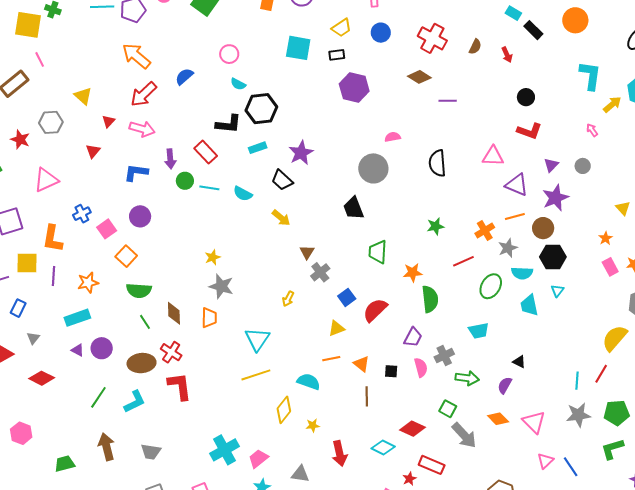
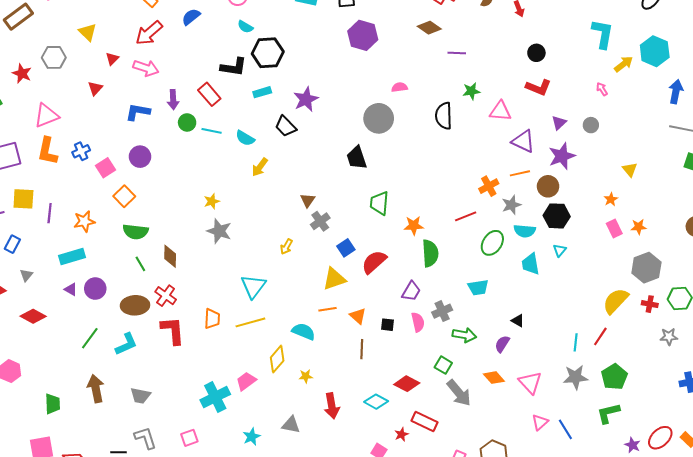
yellow arrow: (281, 218) -> (260, 167), moved, turned 84
green star: (435, 226) -> (471, 91), moved
orange L-shape: (52, 239) -> (47, 151), moved
orange trapezoid: (209, 318) -> (212, 319), moved
yellow triangle: (336, 328) -> (334, 279), size x1.4
green pentagon: (617, 413) -> (614, 377), turned -30
pink trapezoid: (258, 459) -> (246, 381), moved
green trapezoid: (65, 464) -> (53, 404), turned 100

